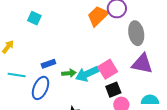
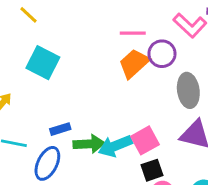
cyan square: (34, 18) -> (43, 63), size x1.6
green arrow: (69, 73) -> (89, 144), size x1.5

